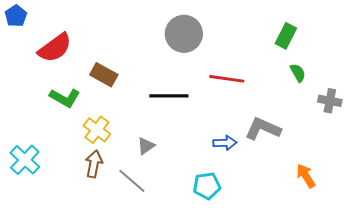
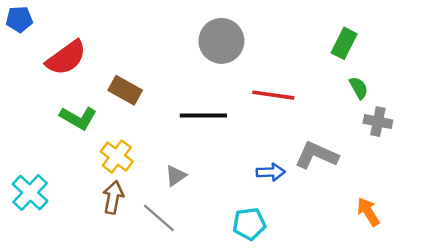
blue pentagon: (16, 16) -> (19, 19), turned 30
gray cross: (330, 101) -> (378, 122), moved

